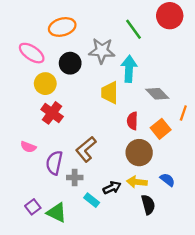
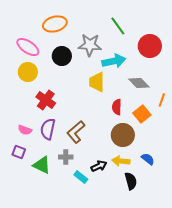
red circle: (170, 16) -> (150, 46), moved
cyan arrow: (129, 69) -> (114, 61), turned 75
yellow circle: (45, 84) -> (28, 72), moved
purple semicircle: (54, 163) -> (48, 129), moved
purple square: (33, 207) -> (19, 152), moved, turned -32
green triangle: (57, 213) -> (42, 165), moved

